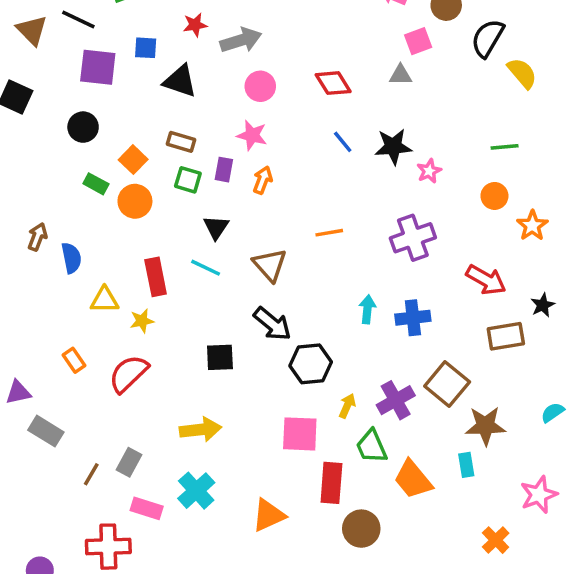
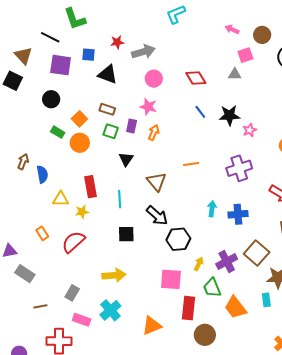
brown triangle: (32, 30) -> (23, 56), moved
cyan line: (206, 268) -> (120, 199), moved, turned 60
brown line: (91, 474) -> (40, 306), moved, turned 48

